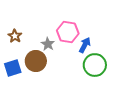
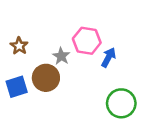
green circle: (95, 65) -> (121, 103), moved

